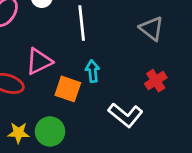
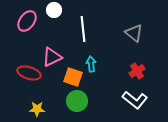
white L-shape: (126, 115) -> (135, 100), moved
green circle: (50, 131) -> (77, 101), moved

